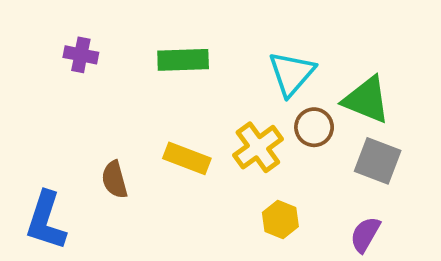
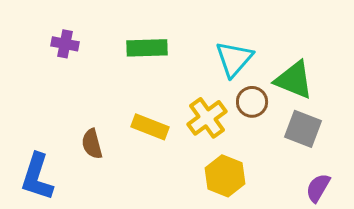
yellow hexagon: (280, 219) -> (225, 176), size x1.4
purple semicircle: (365, 234) -> (318, 188), moved

